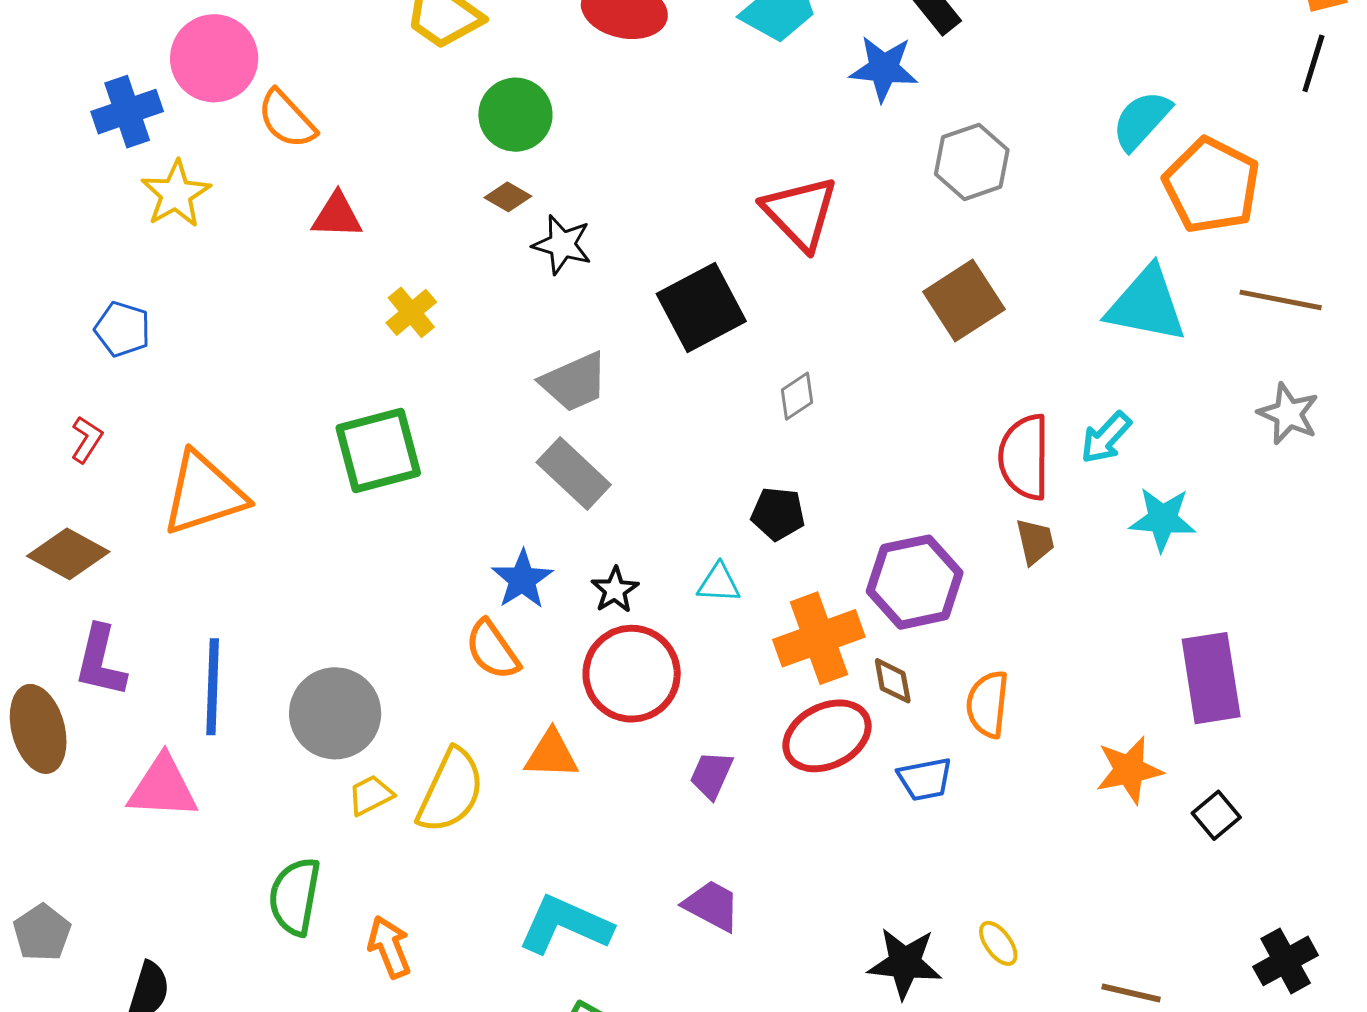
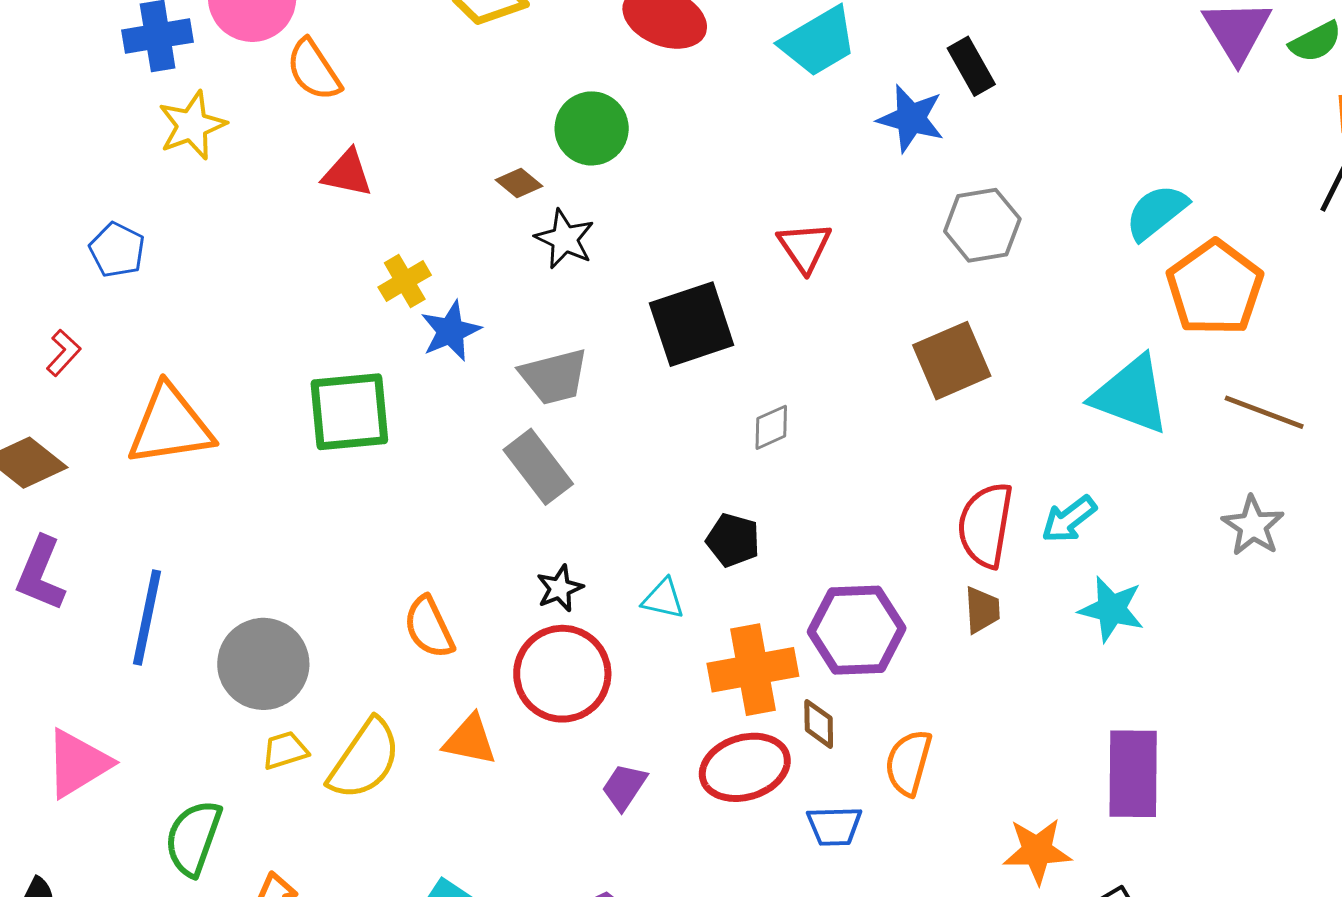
green circle: (515, 115) -> (592, 128), moved
red triangle: (800, 213) -> (805, 247), size x0.7
blue star: (522, 579) -> (451, 331), moved
pink triangle: (163, 787) -> (78, 763), moved, turned -44

